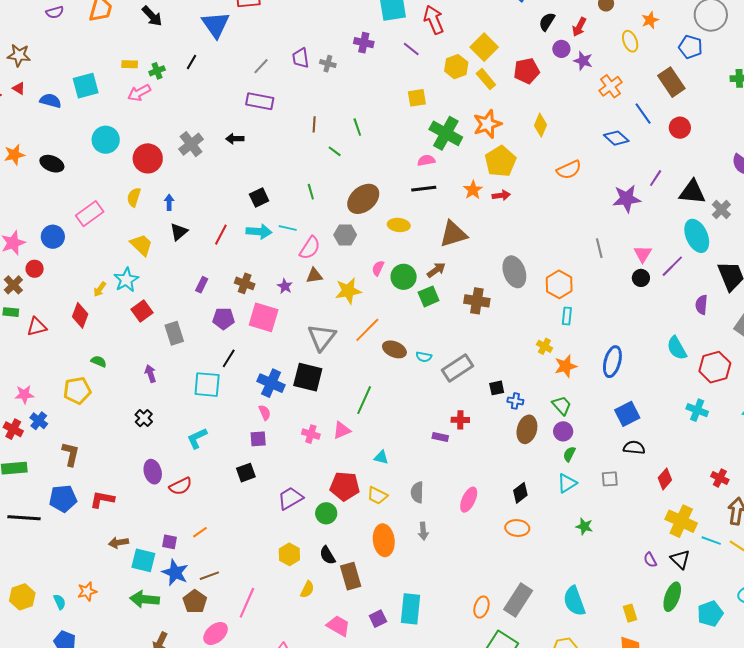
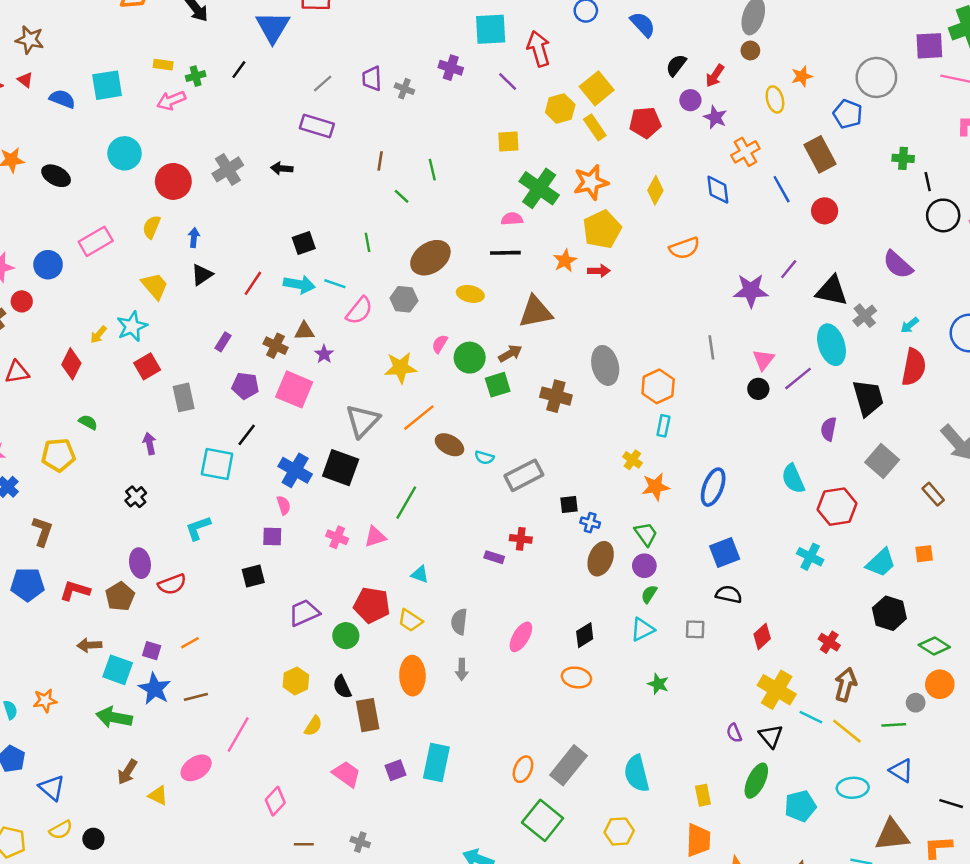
blue diamond: (616, 138) -> (718, 190), moved, turned 35
brown triangle: (314, 276) -> (304, 331), moved
brown pentagon: (195, 602) -> (120, 596), moved

